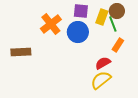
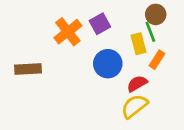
purple square: (81, 11) -> (100, 24), moved, turned -35
yellow rectangle: (102, 17) -> (138, 44), moved, turned -35
blue circle: (78, 32) -> (108, 64), moved

